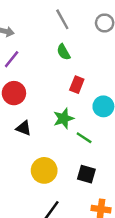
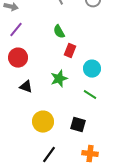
green semicircle: (64, 52) -> (59, 32), moved
green line: (84, 138) -> (90, 95), moved

